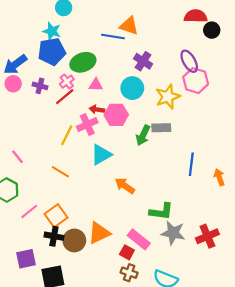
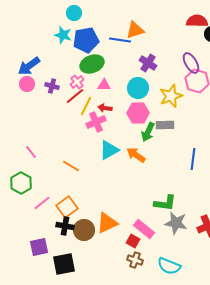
orange triangle: (129, 26) -> (135, 30), turned -36
blue pentagon: (52, 52) -> (86, 40), moved
pink hexagon: (116, 115) -> (138, 113), moved
yellow line: (67, 135) -> (86, 106), moved
orange arrow: (125, 186) -> (136, 155), moved

